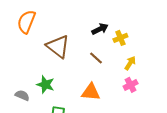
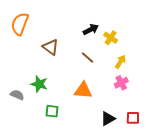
yellow cross: (120, 38) -> (111, 38), turned -32
brown triangle: (58, 47) -> (51, 47), size x0.7

